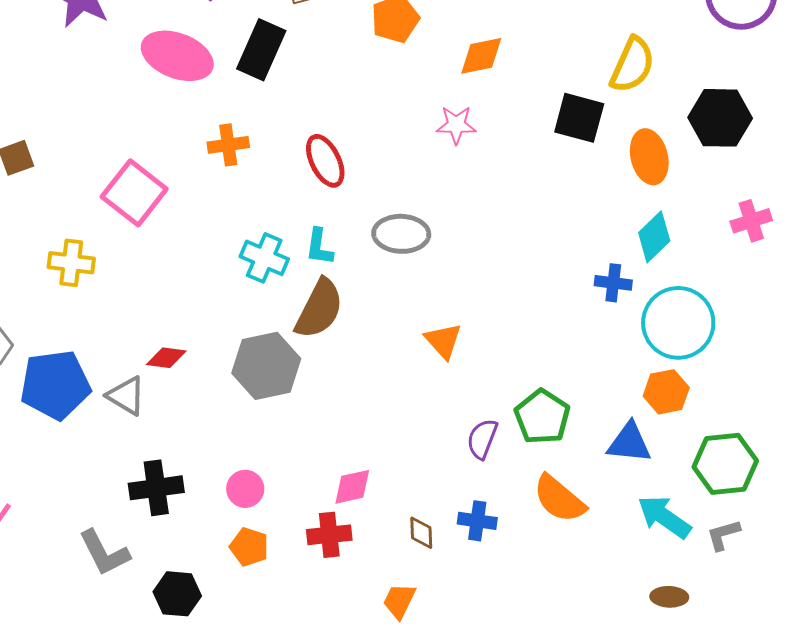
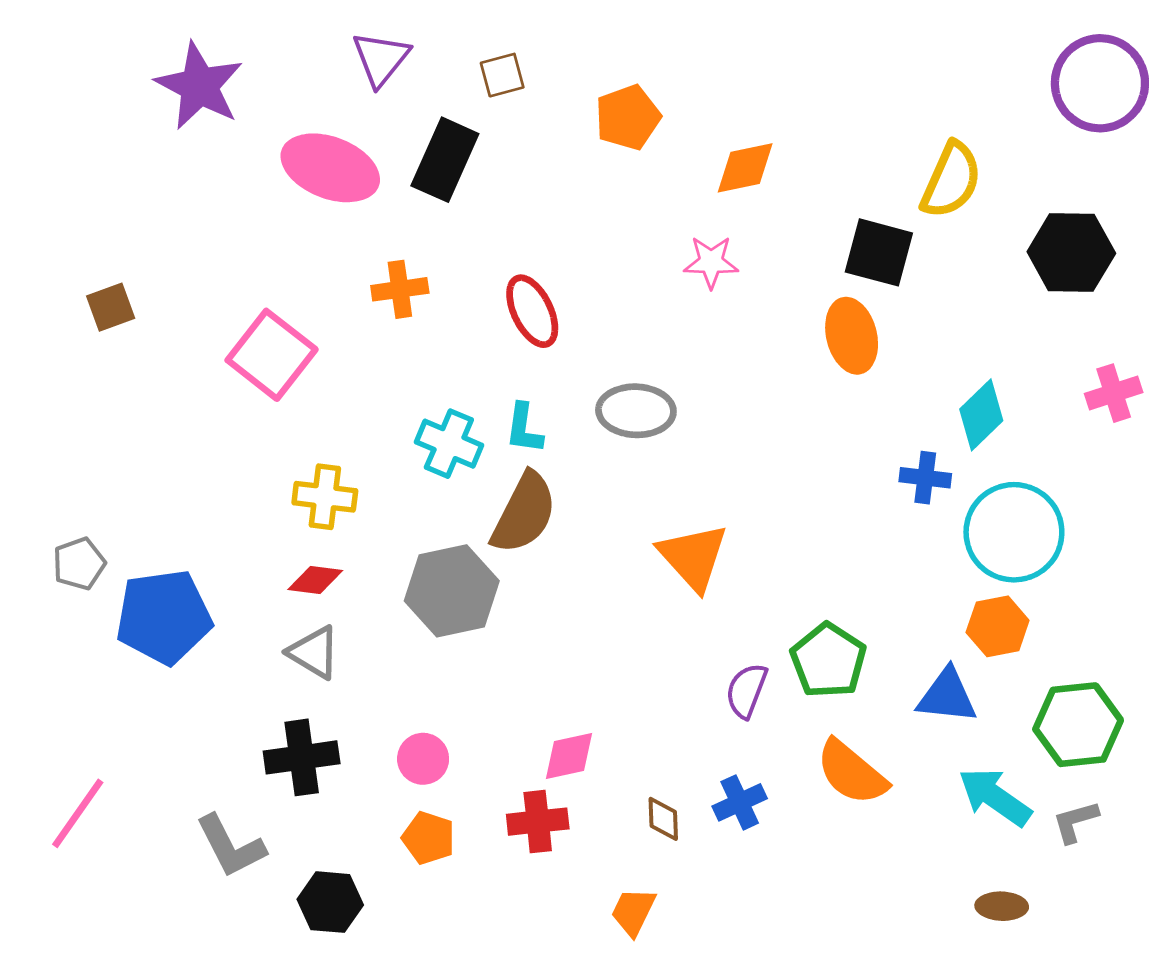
orange ellipse: (649, 157) -> (852, 336), moved
yellow cross: (71, 263) -> (325, 497), moved
orange triangle: (443, 341) -> (693, 557), size x1.4
gray triangle: (126, 396) -> (314, 652), moved
blue cross: (477, 521) -> (740, 802), turned -33

